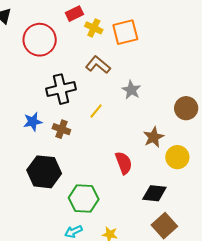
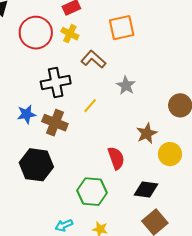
yellow cross: (94, 28) -> (70, 34), moved
brown cross: (61, 129) -> (55, 123), size x1.4
green hexagon: (84, 198) -> (92, 192), moved

